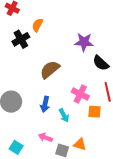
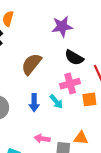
black semicircle: (101, 63) -> (74, 58), moved
pink cross: (80, 94) -> (70, 84), turned -30
cyan arrow: (64, 115) -> (56, 102), moved

